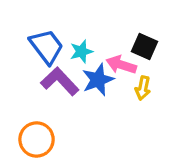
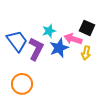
blue trapezoid: (46, 46) -> (17, 41), moved
purple L-shape: (60, 81) -> (36, 49), turned 70

